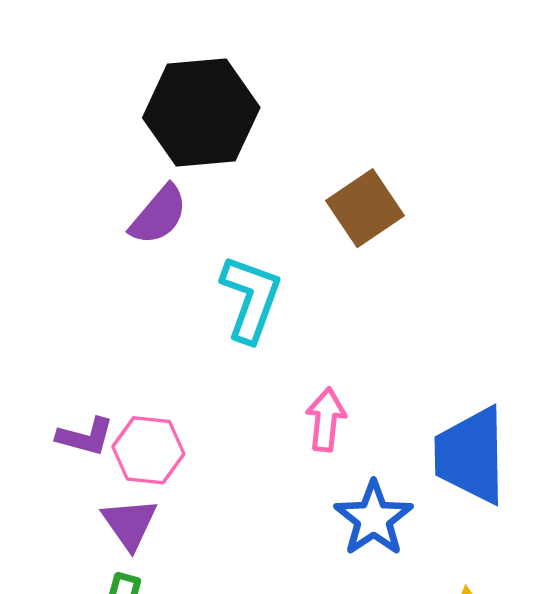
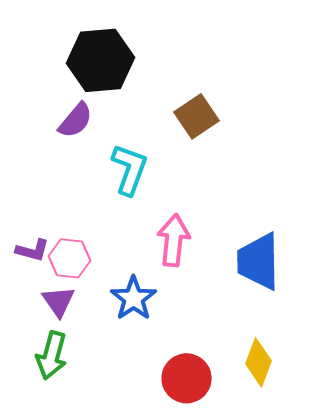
pink arrow: (326, 420) -> (174, 240), size x1.4
blue star: (374, 518) -> (134, 298), moved

